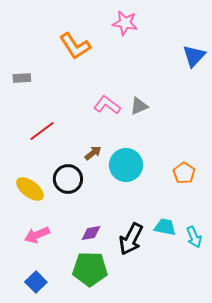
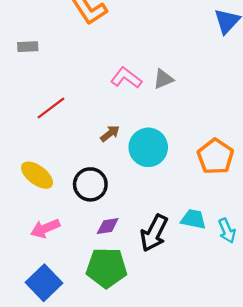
orange pentagon: (184, 173) -> (215, 157), size x1.4
black circle: (68, 179) -> (90, 184), moved
blue square: (36, 282) -> (44, 283), size x1.4

